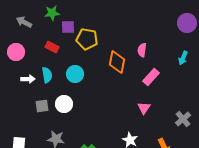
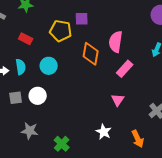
purple square: (68, 27) -> (82, 19), moved
pink semicircle: (142, 50) -> (116, 42), size x1.5

